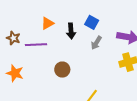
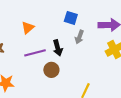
black arrow: (71, 31) -> (58, 48), moved
purple line: (36, 45) -> (35, 53), moved

